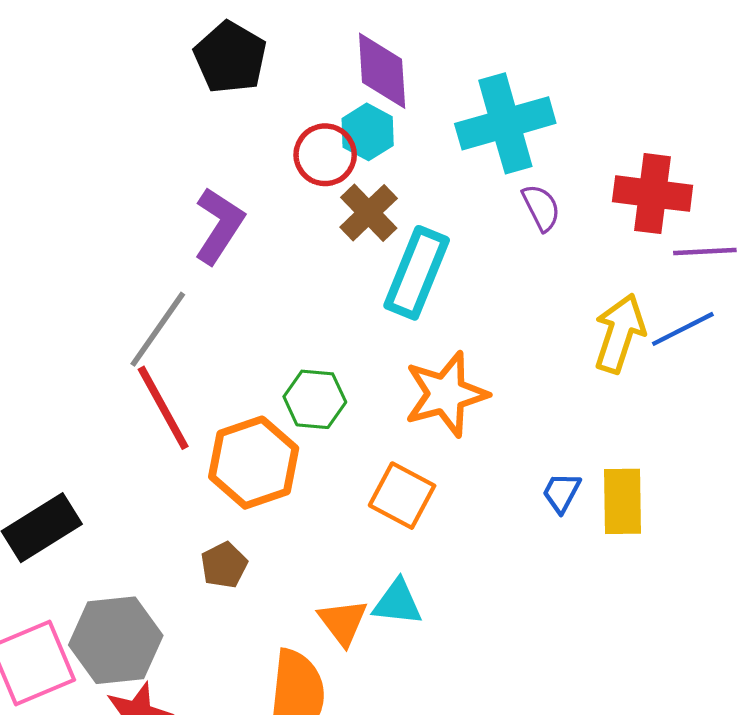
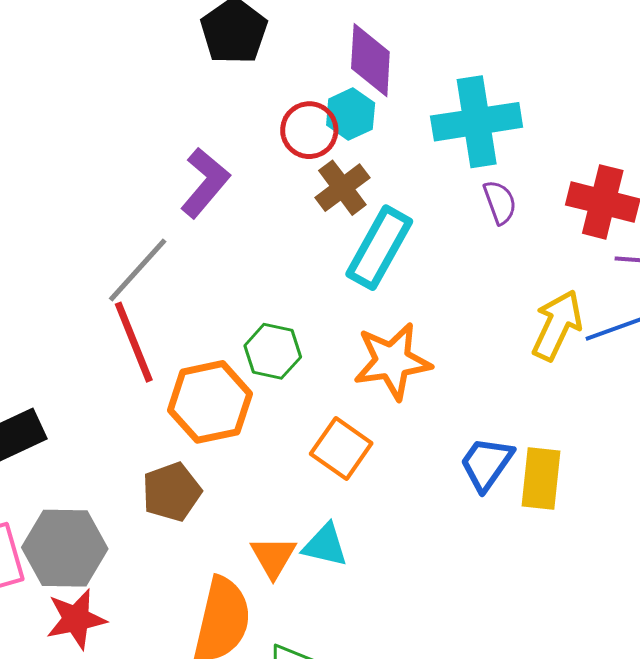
blue trapezoid: (561, 493) -> (486, 464), size x1.5
brown pentagon: (224, 565) -> (172, 492), size x1.4

